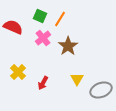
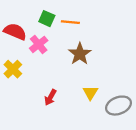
orange line: (60, 19) -> (70, 22), turned 63
pink cross: (43, 38) -> (39, 44), moved
yellow cross: (18, 72) -> (13, 69), moved

